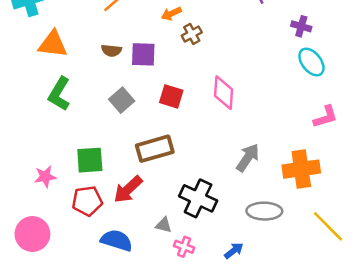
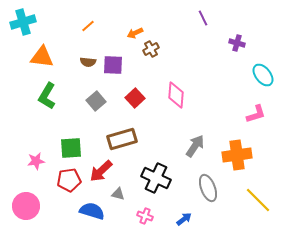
cyan ellipse: (311, 62) -> (263, 75), moved
red square: (171, 96) -> (135, 98), turned 30
gray ellipse: (264, 211) -> (208, 188), turned 68
gray triangle: (164, 225) -> (118, 194), moved

